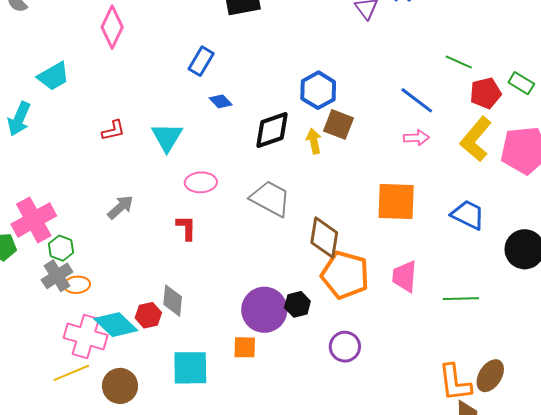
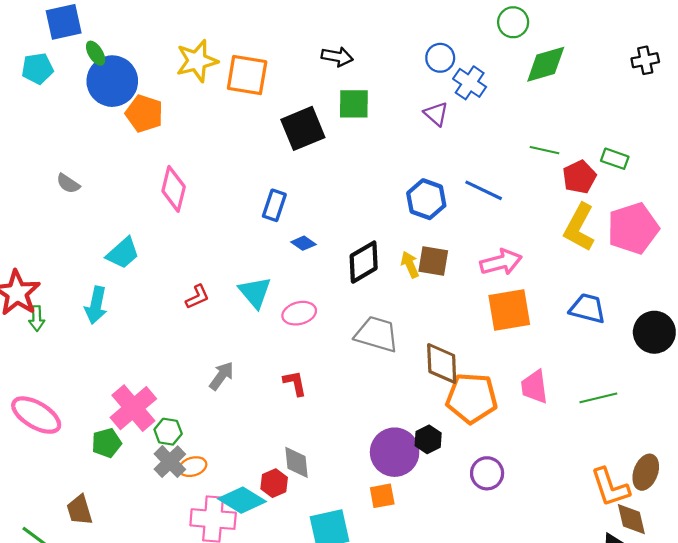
blue hexagon: (318, 90) -> (426, 199), moved
blue line: (417, 100) -> (484, 190), moved
brown square: (339, 124) -> (433, 261), moved
pink arrow: (416, 138) -> (501, 262), moved, size x1.5
pink ellipse: (201, 182) -> (299, 313), moved

